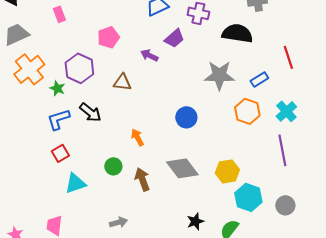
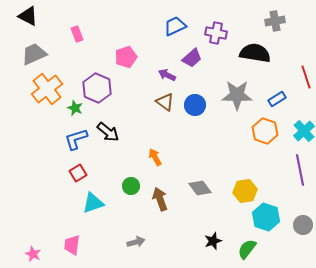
brown triangle: (122, 82) -> (165, 102), moved, turned 30
blue circle: (186, 117) -> (195, 105), moved
gray diamond: (182, 168) -> (200, 188), size x0.7

